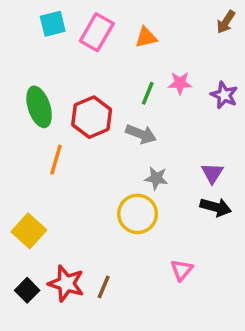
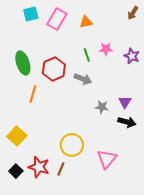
green line: (148, 93) -> (87, 55), turned -40
gray star: (156, 178) -> (102, 107), moved
yellow circle: (138, 214) -> (72, 145), moved
pink triangle: (182, 270) -> (107, 159), size x1.5

